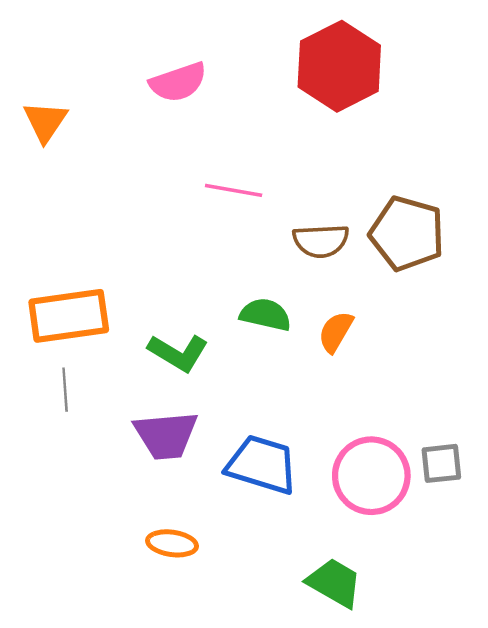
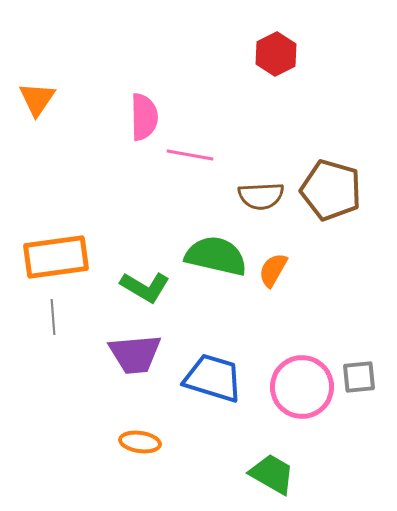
red hexagon: (339, 66) -> (276, 54), size x0.6
pink semicircle: (178, 82) -> (144, 117), moved, turned -72
green semicircle: (266, 315) -> (216, 256), size x1.5

